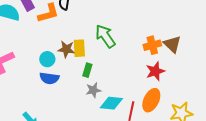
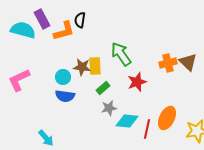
green rectangle: (87, 70) -> (103, 88), turned 32
red star: (155, 71) -> (137, 82), moved

